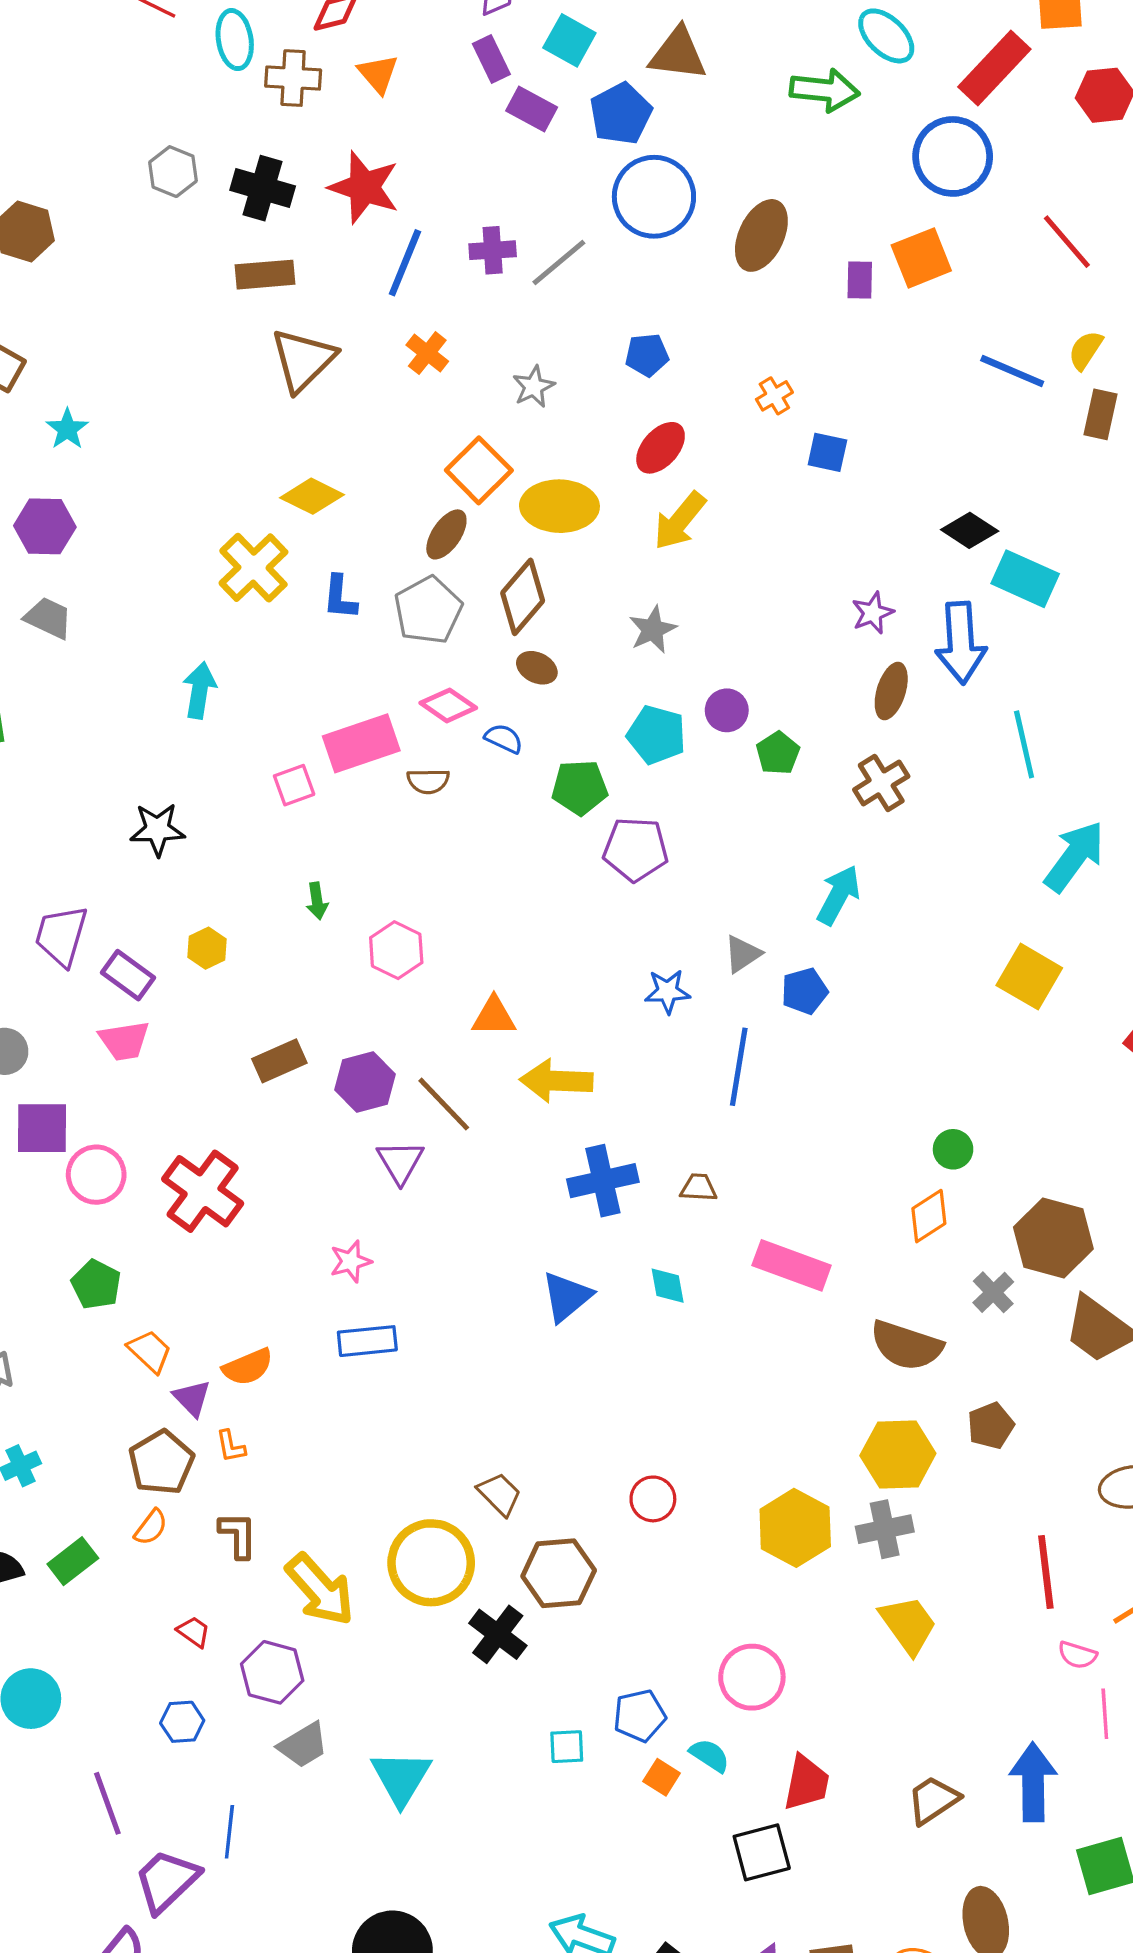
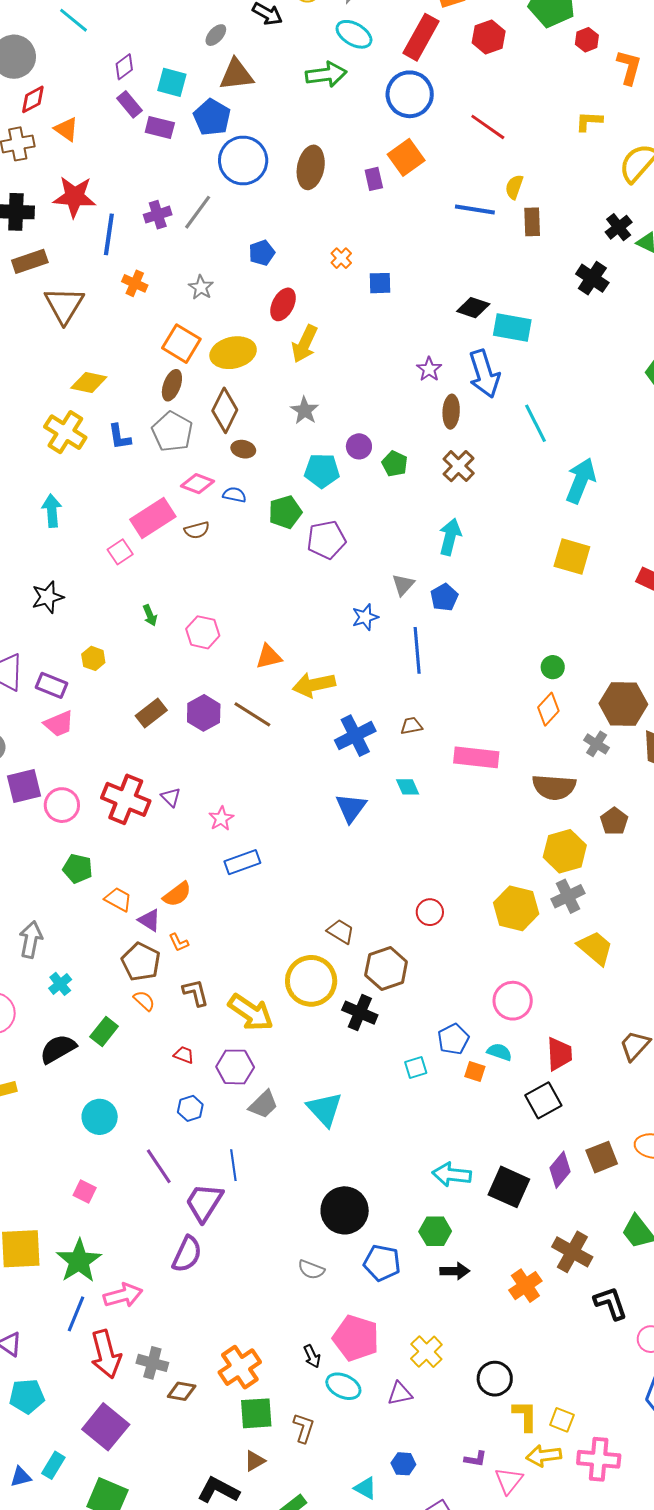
purple triangle: (400, 1162) -> (171, 797), moved, size x0.7
orange semicircle: (151, 1527) -> (144, 1001), turned -70

